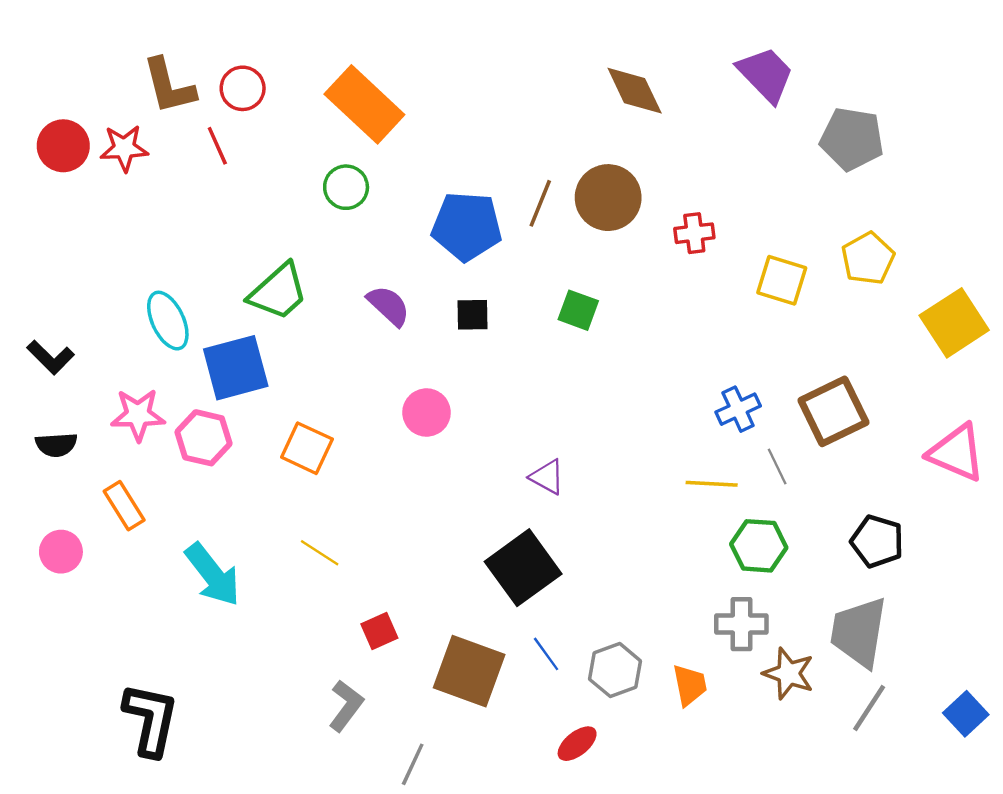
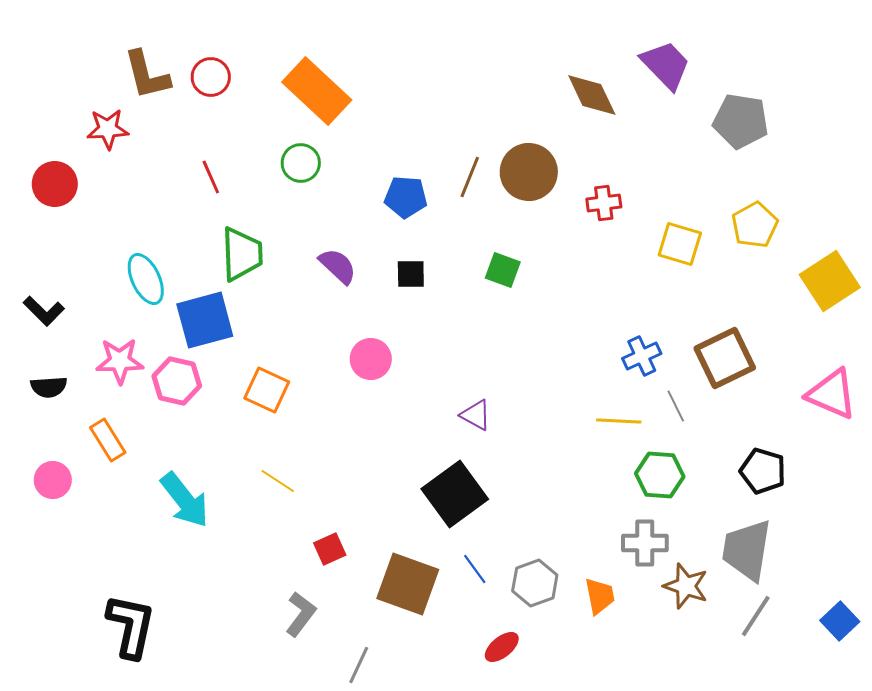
brown diamond: (635, 91) -> (592, 95), moved
red circle: (63, 146) -> (55, 184), moved
red line: (217, 146) -> (211, 177), moved
blue pentagon: (467, 226) -> (406, 197), size x0.7
green trapezoid: (278, 292) -> (242, 254), turned -50

